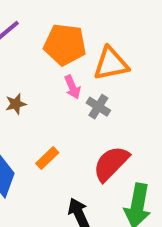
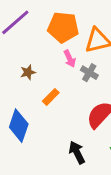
orange rectangle: (47, 158) -> (51, 97), moved

